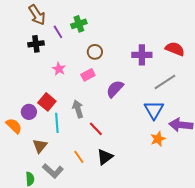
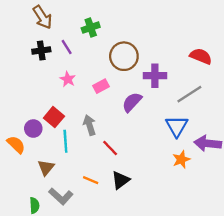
purple line: (58, 32) -> (67, 47), moved
brown circle: (95, 52) -> (124, 56), moved, size x1.6
purple cross: (142, 55) -> (155, 76), moved
orange line: (79, 157) -> (91, 180), turned -32

